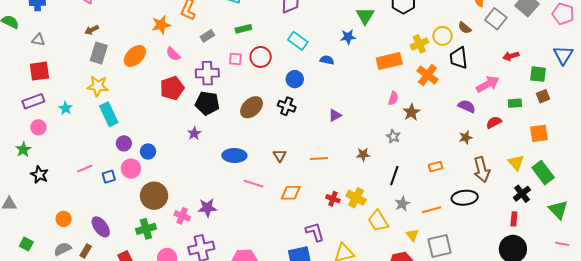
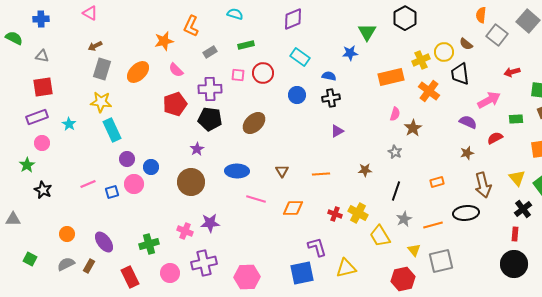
black cross: (287, 106) -> (331, 98), moved, turned -30
brown circle: (154, 196) -> (191, 182), moved

